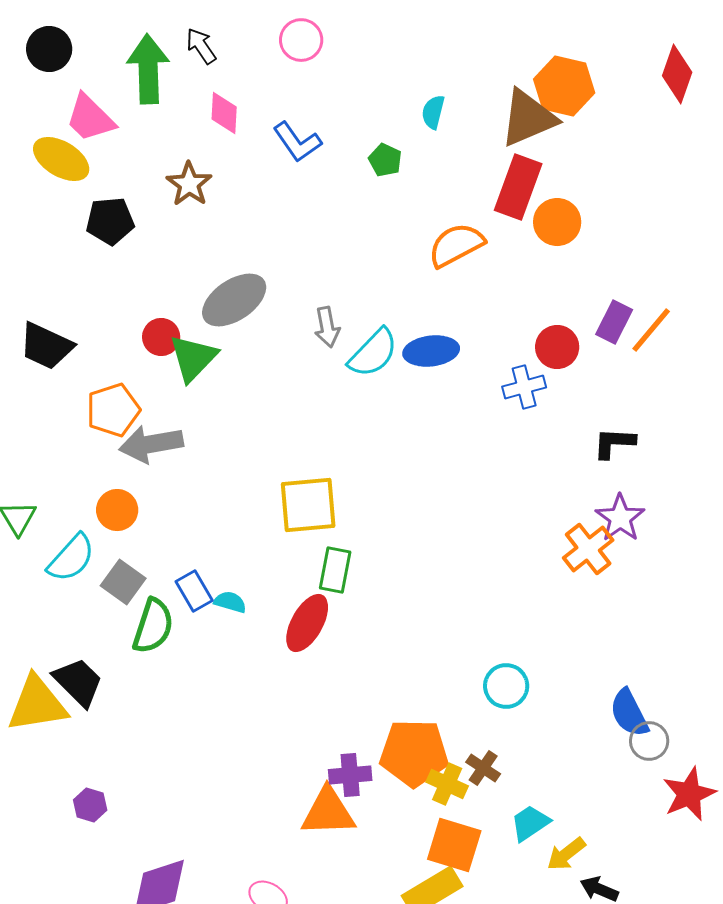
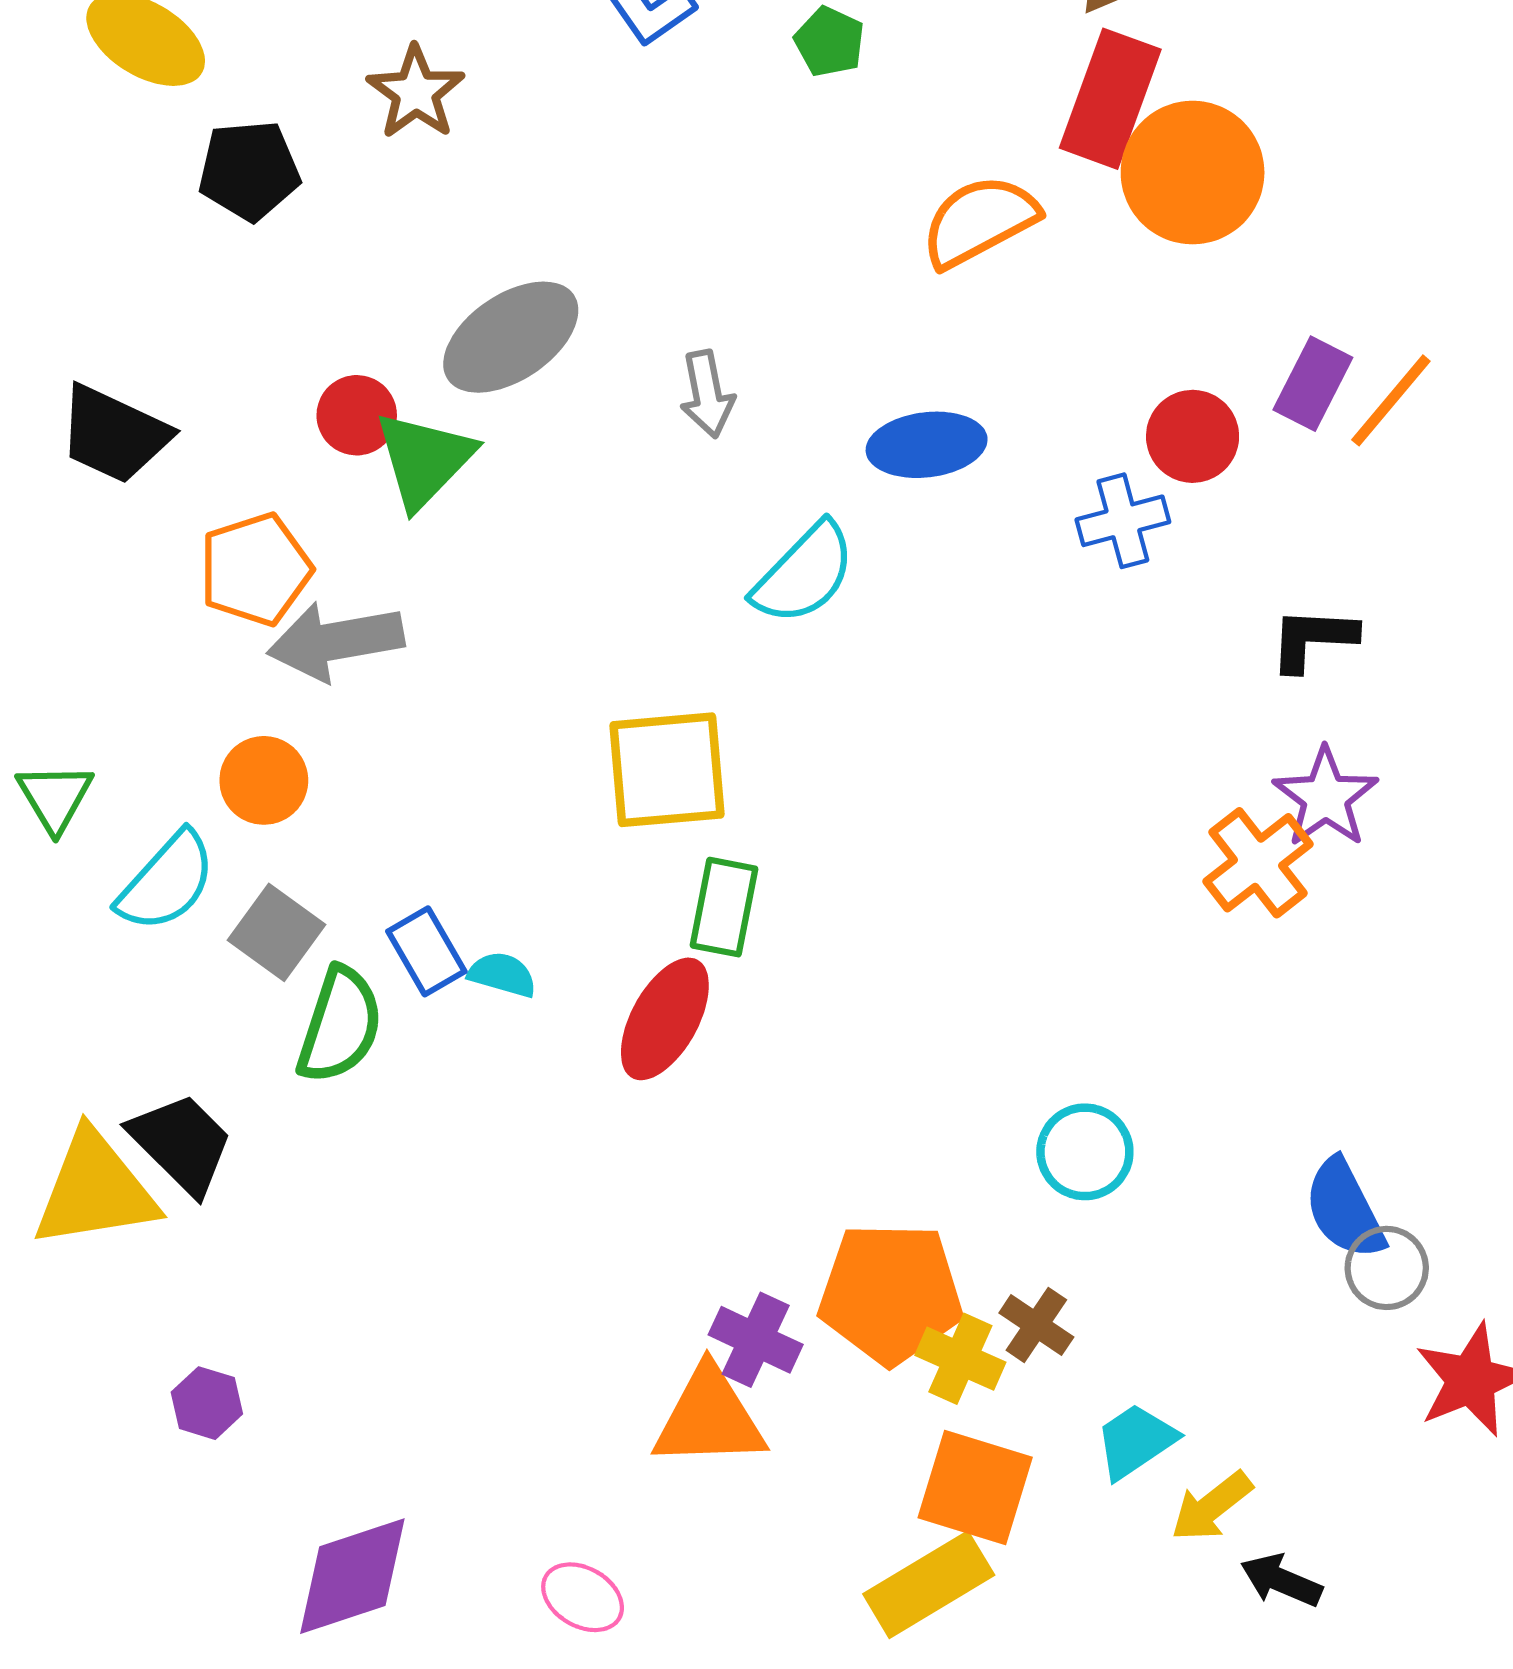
orange circle: (557, 222) -> (1193, 173), size x1.4
cyan semicircle: (373, 353) -> (804, 574), moved
purple cross: (350, 775) -> (756, 1340), turned 30

